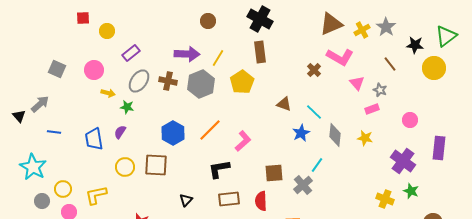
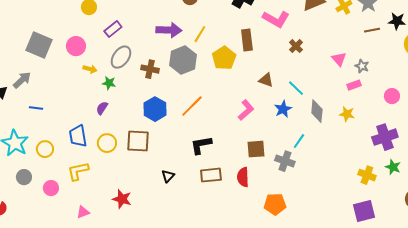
brown rectangle: (260, 52) -> (247, 40), moved
pink L-shape: (340, 57) -> (276, 19), moved
brown line: (390, 64) -> (372, 30), moved, turned -63
gray square: (57, 69) -> (39, 45), size x1.5
brown cross: (168, 81) -> (150, 69), moved
blue trapezoid: (94, 139) -> (78, 136), moved
pink L-shape: (243, 141) -> (246, 110), moved
purple cross: (403, 161) -> (385, 137), turned 35
gray cross: (303, 185) -> (285, 161), turned -30
yellow circle: (63, 189) -> (45, 149), moved

